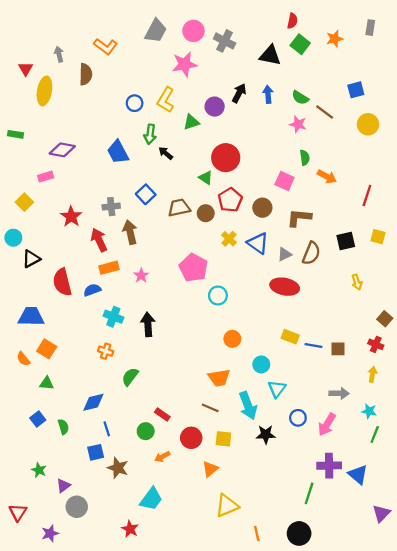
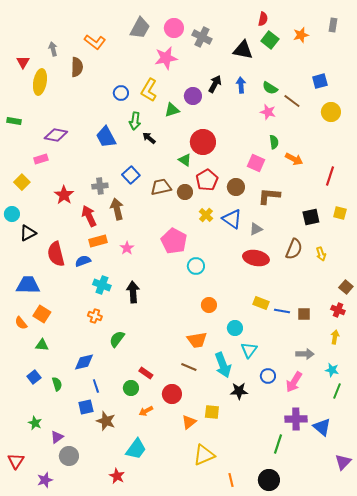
brown semicircle: (311, 253) -> (294, 249), moved
yellow square: (223, 439) -> (212, 412), moved

